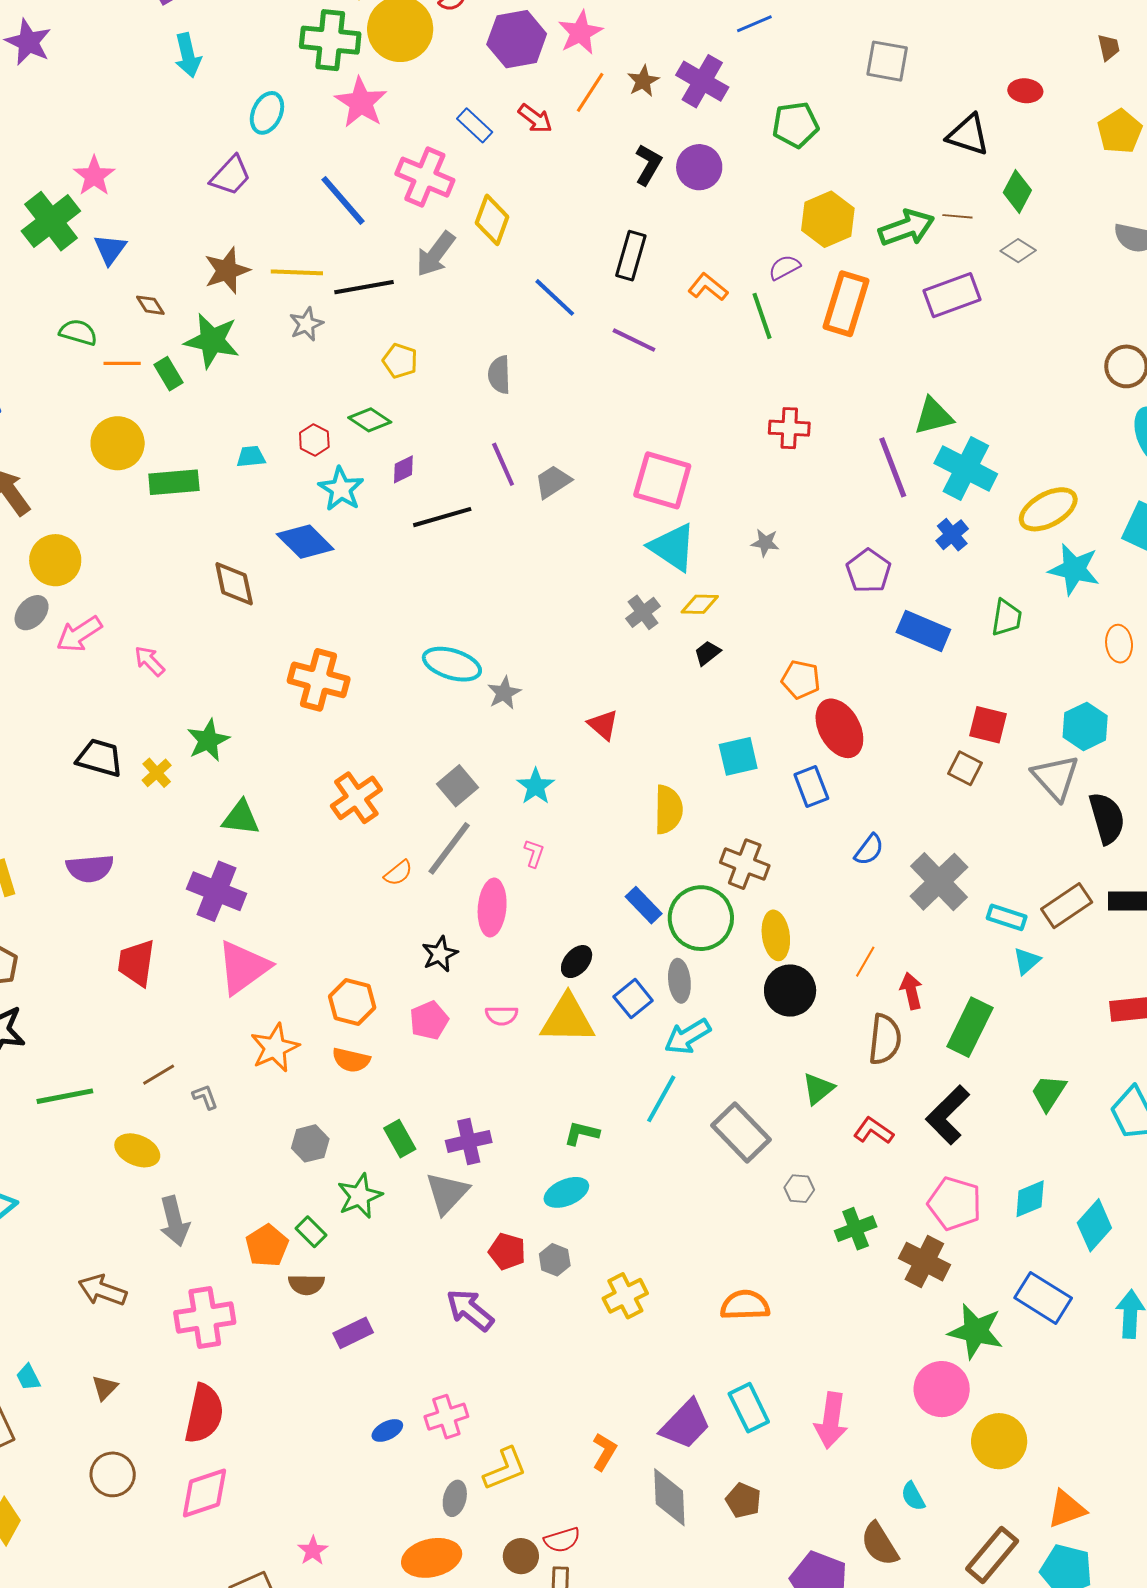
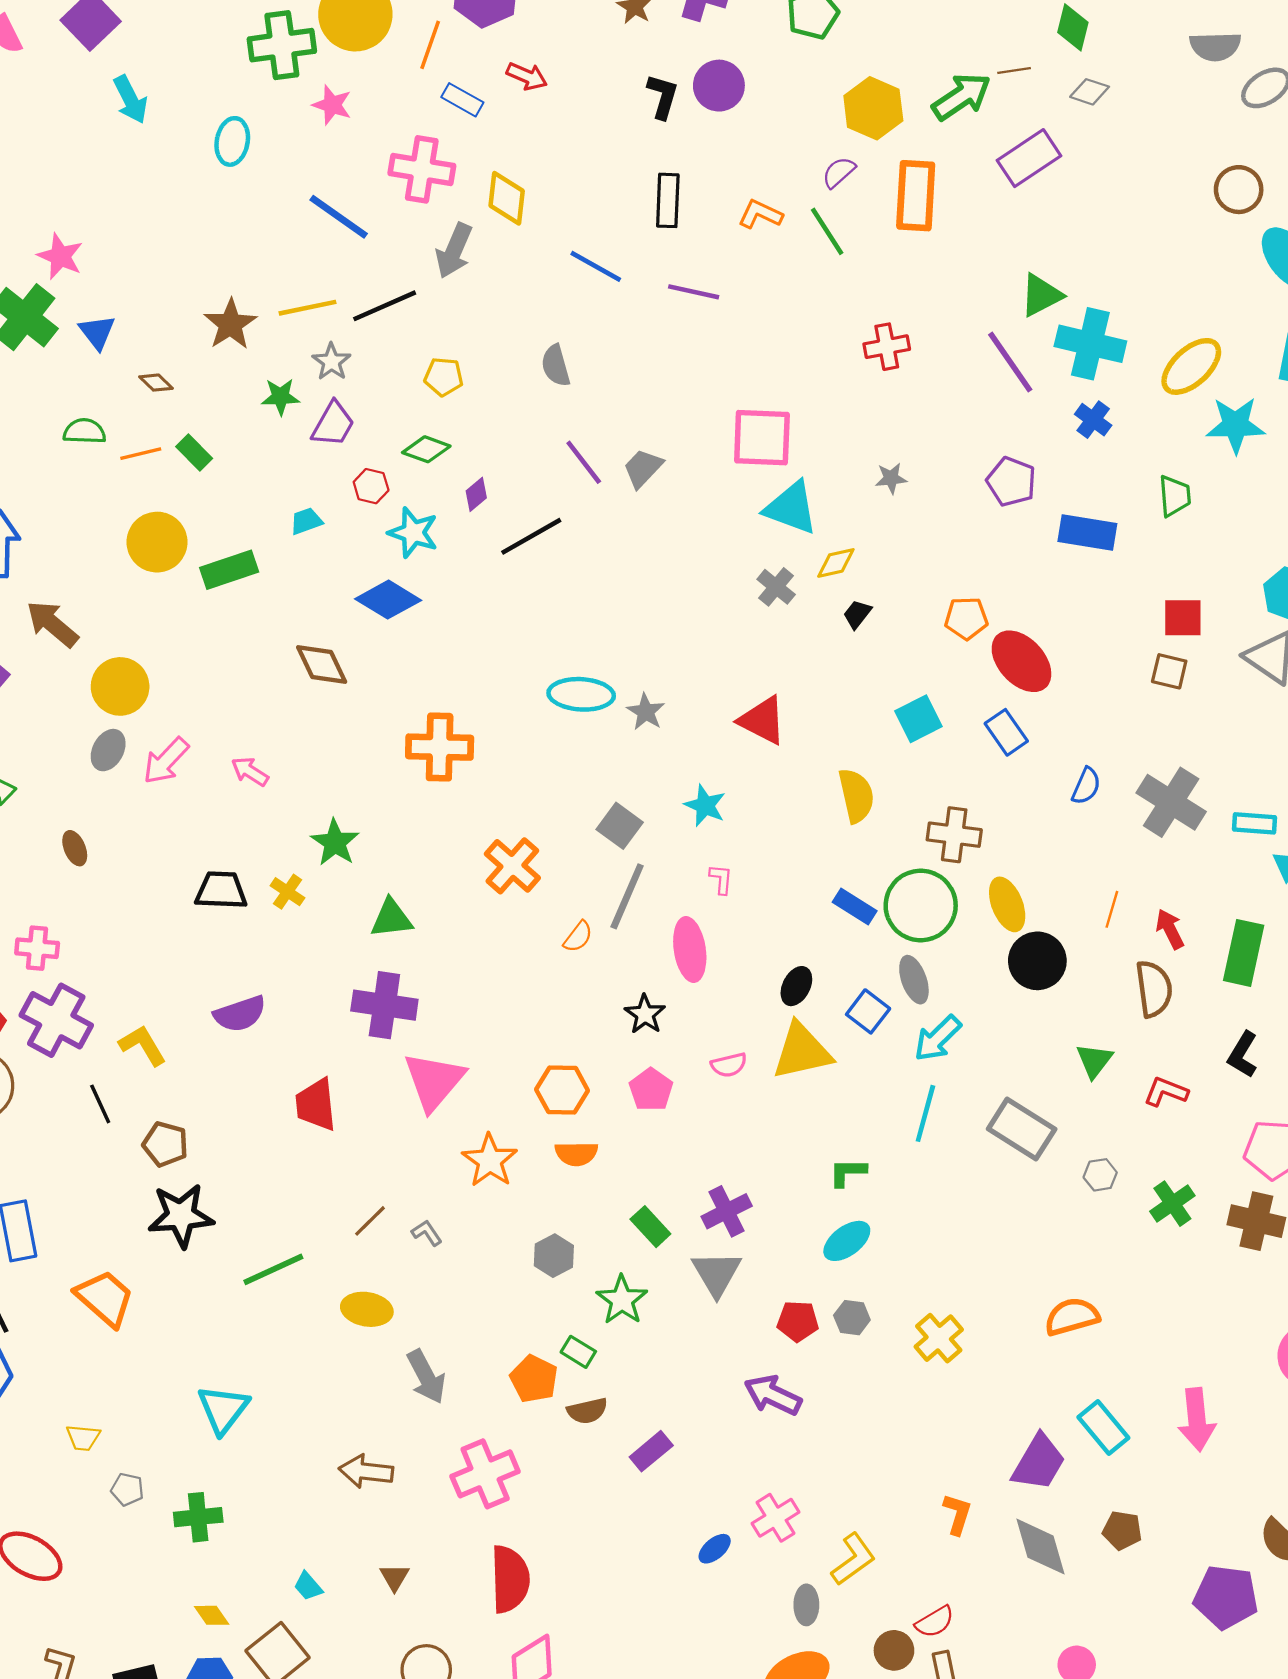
orange line: (590, 92) -> (430, 45), moved
pink star: (361, 102) -> (332, 105), size x0.7
purple trapezoid: (231, 175) -> (333, 424), moved
green star: (212, 341) -> (280, 397), moved, size x0.6
red triangle: (603, 725) -> (762, 720), size x1.4
black L-shape: (948, 1115) -> (1243, 1055), size x0.7

